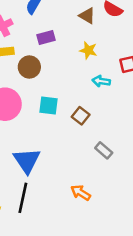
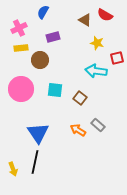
yellow star: (88, 50) -> (97, 43), moved
cyan arrow: (101, 81) -> (96, 71), size x1.5
orange arrow: (81, 193) -> (78, 130), moved

